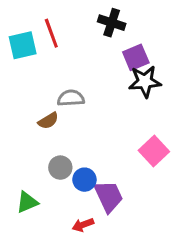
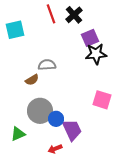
black cross: (112, 23) -> (74, 15), turned 30
red line: (51, 33) -> (51, 14), moved
pink square: (154, 151) -> (102, 100), turned -30
gray circle: (60, 168) -> (40, 111), size x1.6

